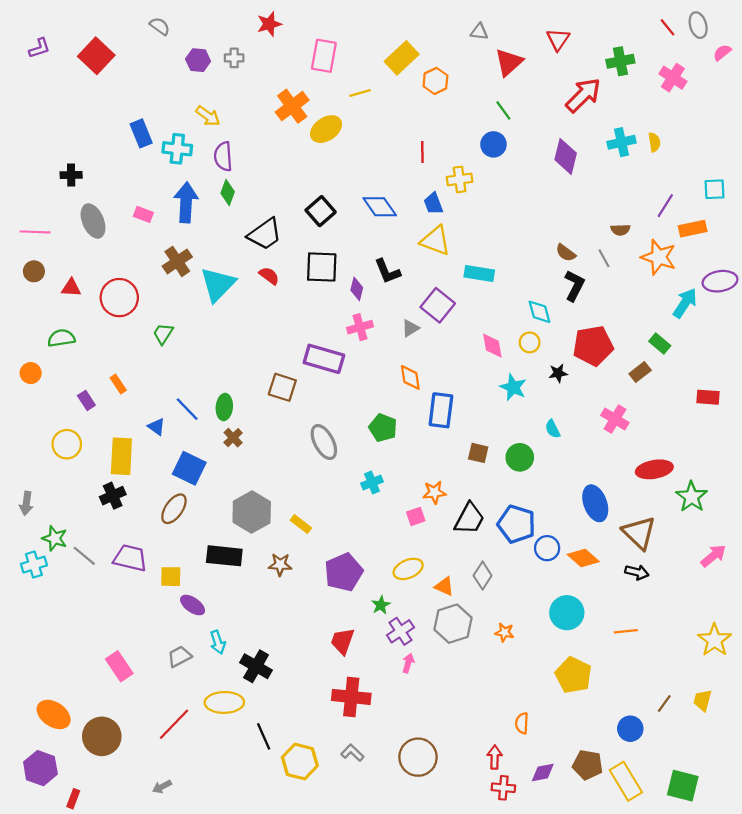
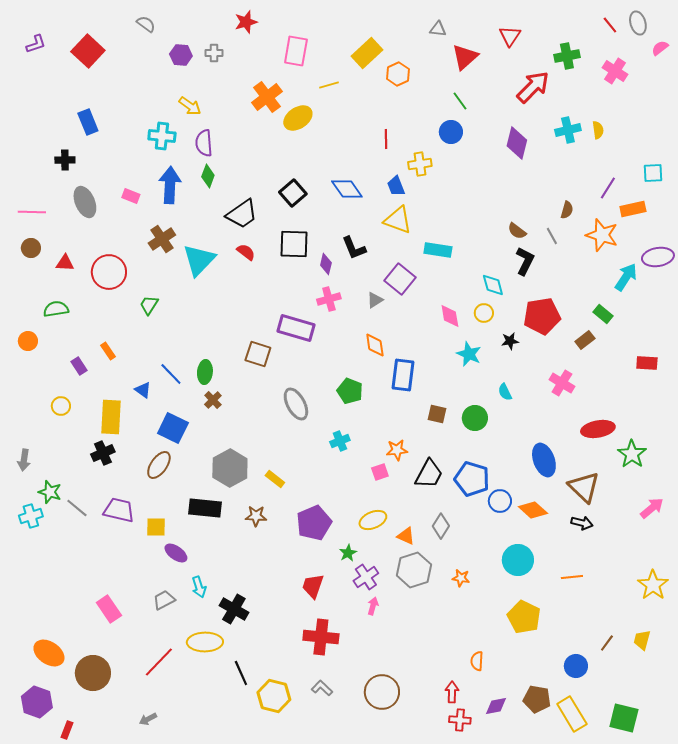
blue rectangle: (141, 133) -> (88, 122), moved
brown semicircle: (620, 230) -> (567, 210), turned -72
yellow circle: (67, 444) -> (61, 406), size x0.7

